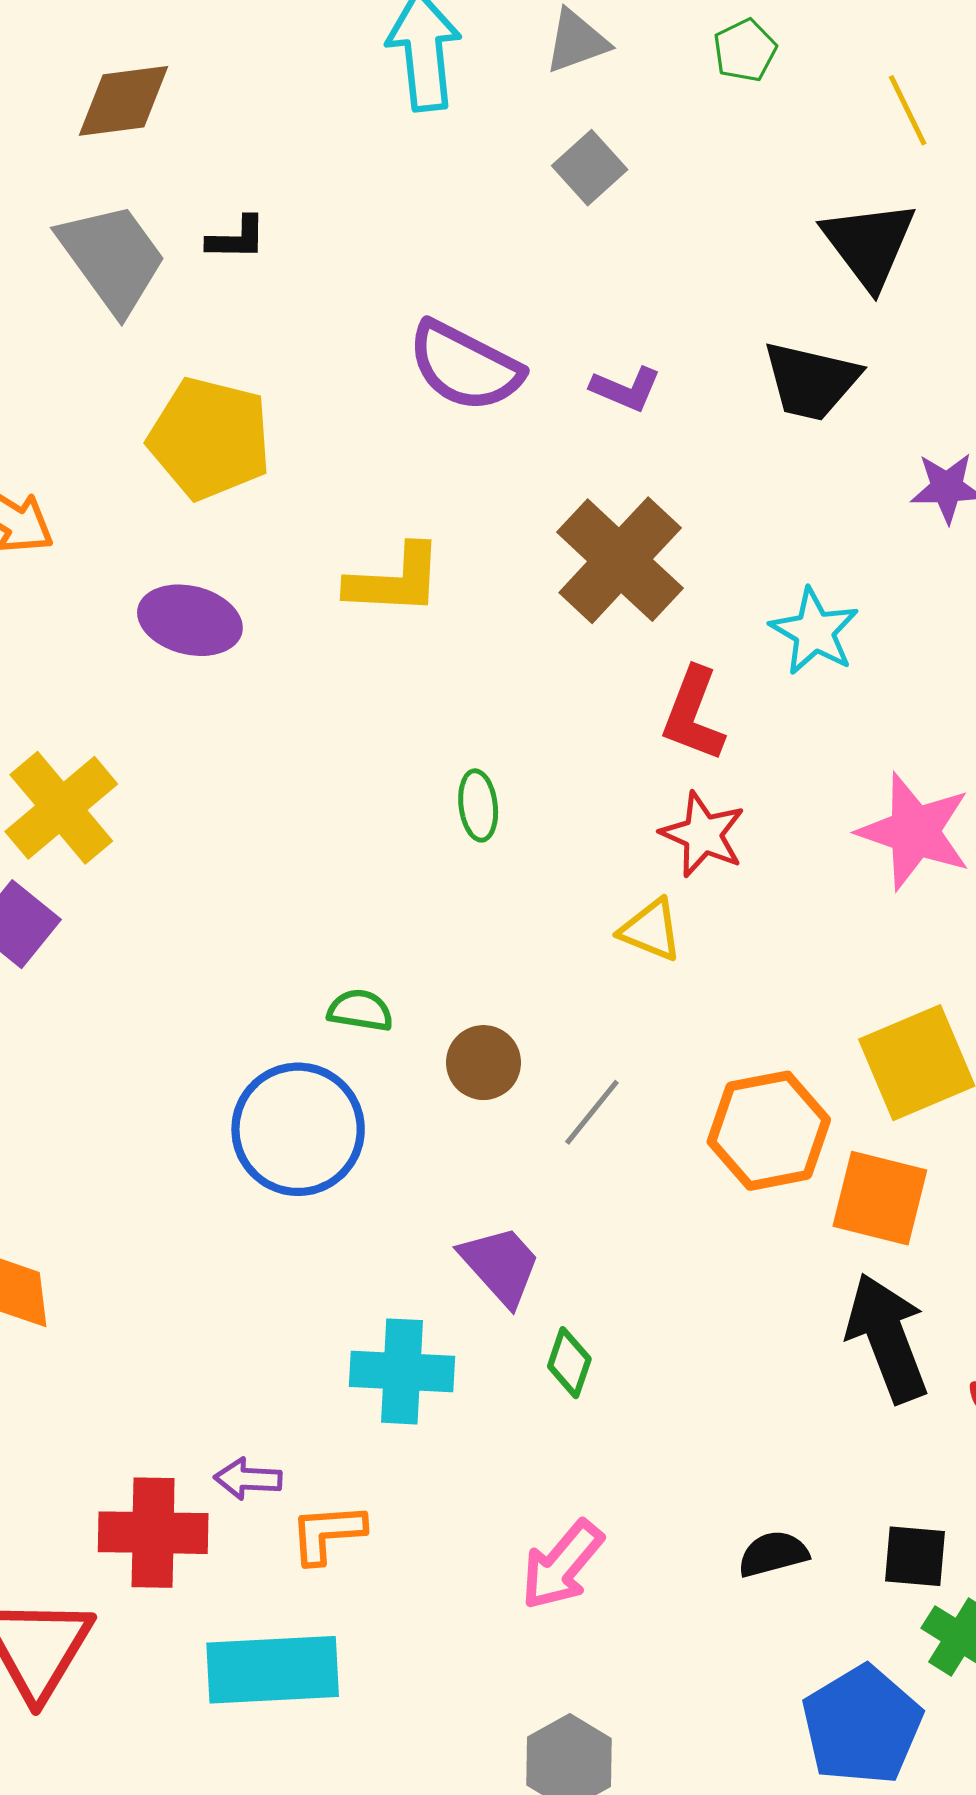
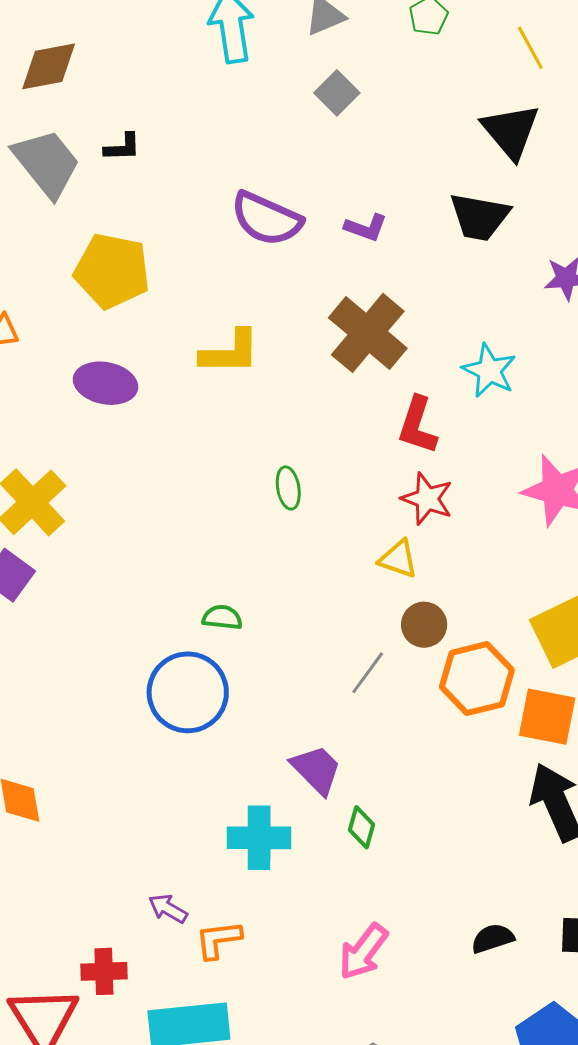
brown circle: (483, 1063) -> (424, 625), moved
purple arrow: (248, 1479) -> (168, 909), turned 30
red cross: (153, 1533) -> (104, 971), moved, size x0.7

